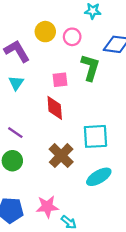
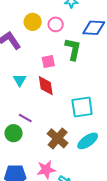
cyan triangle: (16, 83) -> (20, 80), moved
purple line: (15, 133) -> (25, 118), moved
brown cross: (61, 156) -> (58, 138), moved

